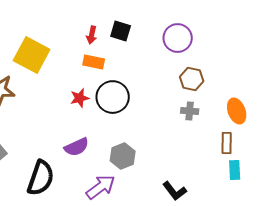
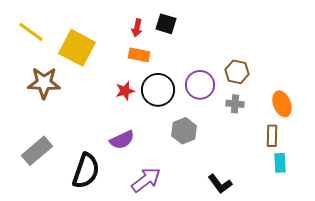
purple circle: (178, 38) -> (200, 85), moved
gray hexagon: (123, 156) -> (184, 131), moved

